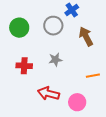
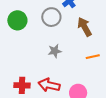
red cross: (24, 66) -> (22, 85), moved
orange line: (93, 76) -> (93, 57), moved

